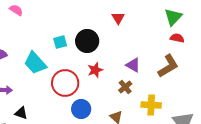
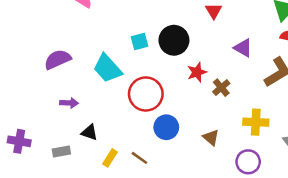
purple triangle: (133, 65) -> (243, 48), moved
red star: (95, 70) -> (197, 72), moved
brown cross: (125, 87) -> (221, 88), moved

